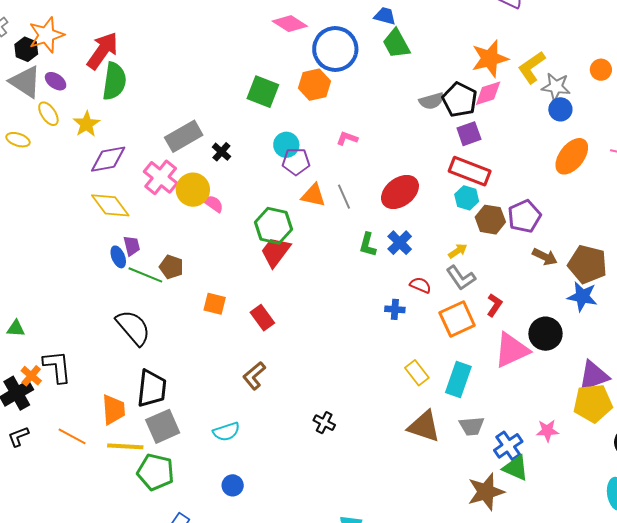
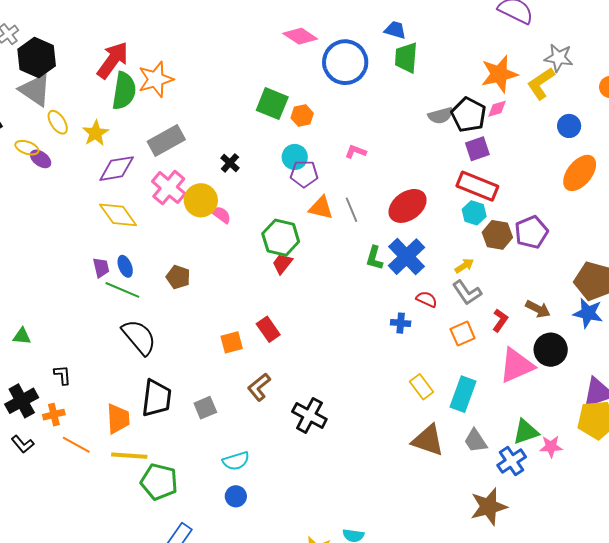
orange star: (46, 35) -> (156, 79), moved
green trapezoid: (396, 44) -> (406, 58), turned 32
black hexagon: (26, 49) -> (37, 58), size x1.6
purple ellipse: (56, 81) -> (41, 159), moved
orange hexagon: (314, 85) -> (302, 116), moved, size x0.7
gray star: (556, 87) -> (559, 58), moved
pink diamond: (488, 93) -> (497, 109), size x0.7
gray rectangle: (184, 136) -> (166, 140), moved
blue cross: (400, 243) -> (406, 257), size x1.5
purple trapezoid: (132, 246) -> (101, 268), moved
red trapezoid: (275, 252) -> (282, 264), size x0.7
brown arrow: (545, 257) -> (538, 309), moved
green line: (145, 275) -> (122, 290), moved
orange square: (215, 304) -> (232, 342), moved, turned -30
orange square: (457, 319) -> (463, 334), size x0.7
black L-shape: (57, 367) -> (62, 375), size x0.6
orange cross: (31, 376) -> (54, 415), moved, turned 35
black cross: (324, 423) -> (309, 415), moved, size x1.6
gray square: (163, 426) -> (205, 408), moved, size x0.7
gray trapezoid: (472, 426) -> (475, 441), turned 60
cyan semicircle: (226, 432) -> (236, 461), moved
black L-shape: (18, 436) -> (23, 444), turned -110
green triangle: (516, 468) -> (526, 432), moved, turned -44

